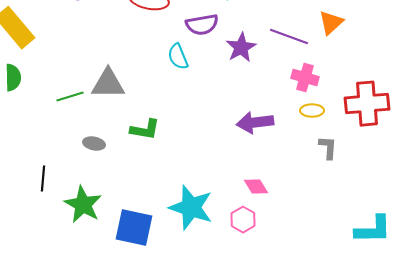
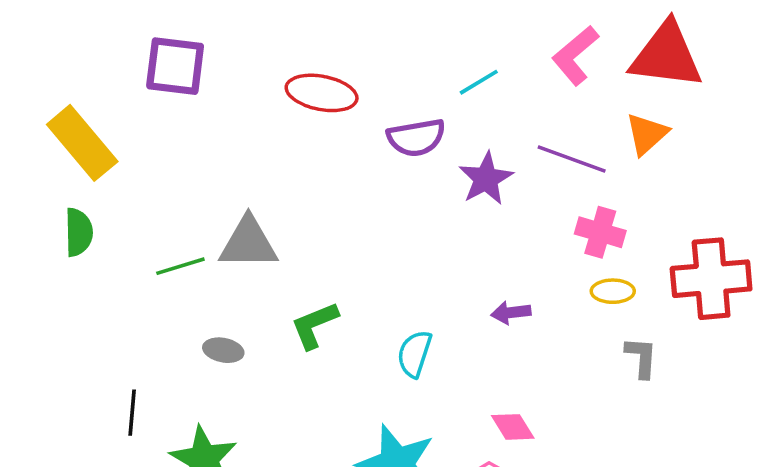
cyan semicircle: (178, 57) -> (414, 354), moved, turned 40
purple arrow: (255, 123) -> (511, 313), size x0.6
green L-shape: (145, 130) -> (314, 325), turned 148

